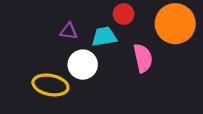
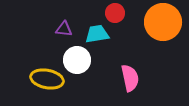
pink semicircle: (143, 58) -> (130, 78), moved

